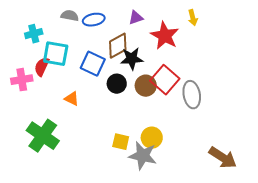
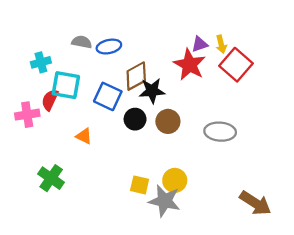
purple triangle: (136, 18) -> (200, 44), moved
red square: (165, 80) -> (236, 65), moved
gray ellipse: (192, 95) -> (220, 132), turned -76
green cross: (43, 136) -> (51, 178), size x0.7

